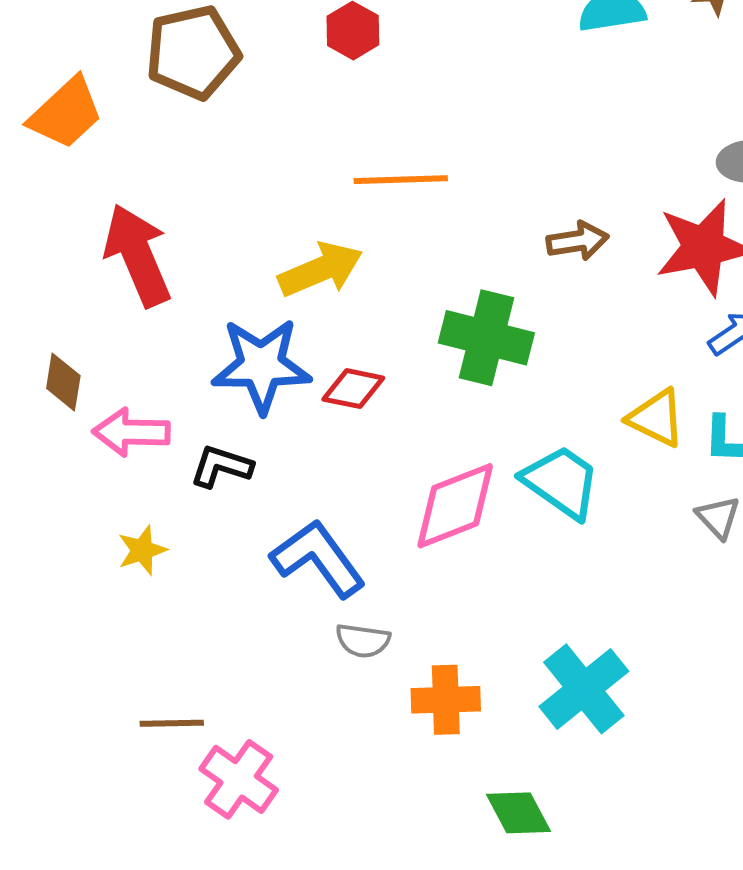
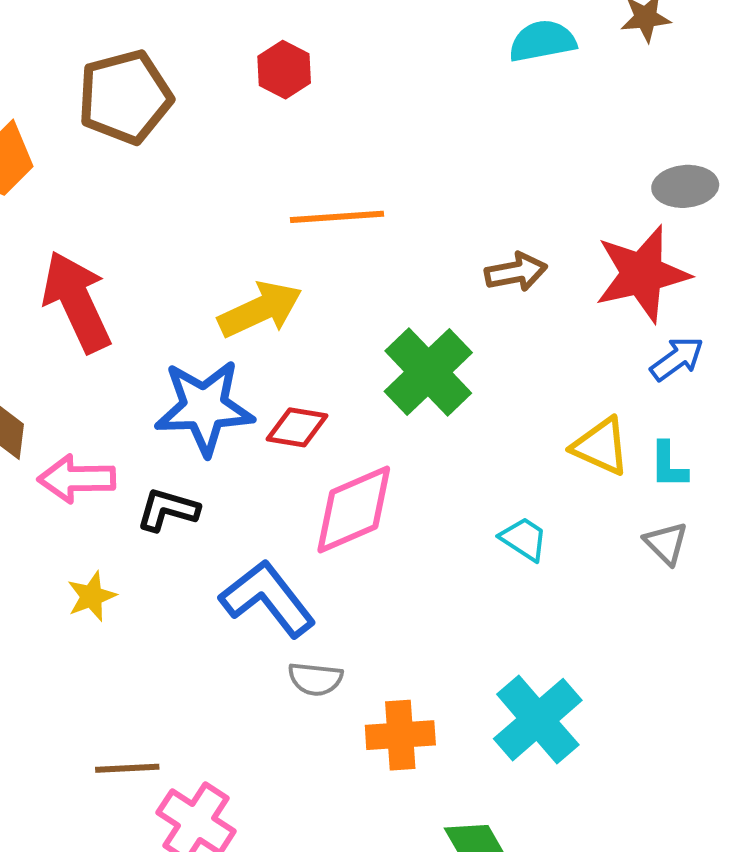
green cross: (486, 338) -> (428, 372), turned 34
cyan trapezoid: (561, 482) -> (524, 539), moved, size x0.6
pink diamond: (455, 506) -> (354, 510), moved

